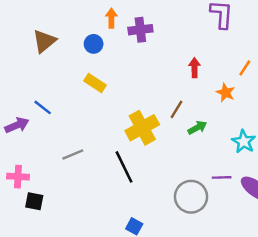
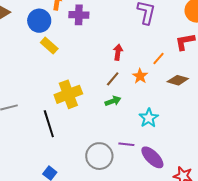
blue circle: (94, 44) -> (39, 21), size x1.5
yellow rectangle: (95, 83) -> (49, 46), moved
brown line: (176, 109) -> (113, 79), moved

